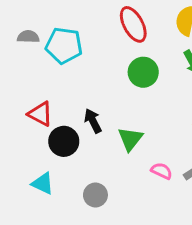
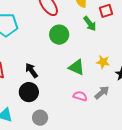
green triangle: (130, 139) -> (77, 67), moved, turned -36
black circle: (64, 141) -> (29, 92), moved

